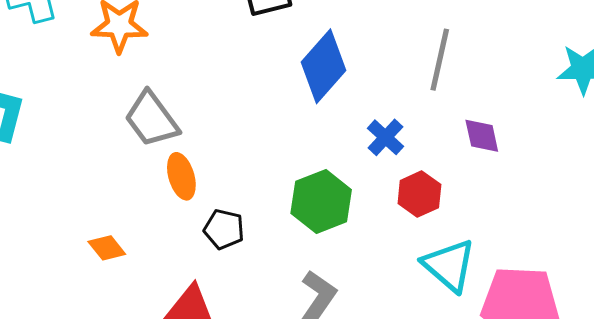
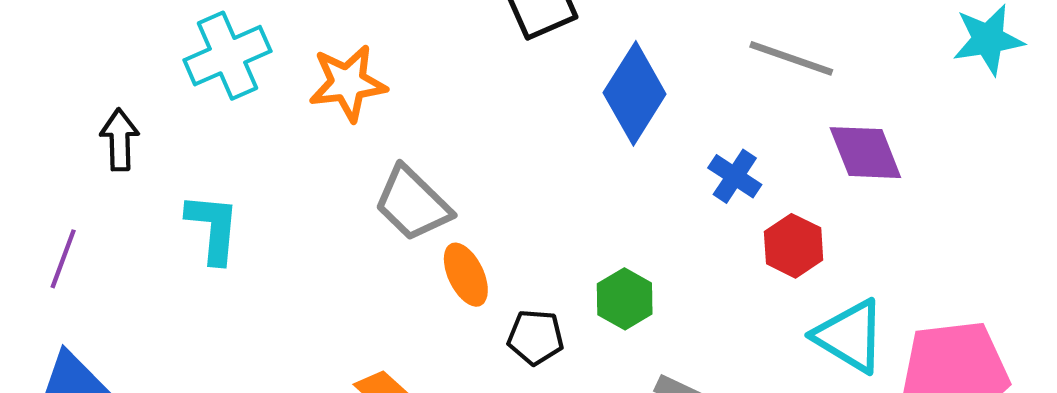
gray line: (440, 60) -> (791, 58), turned -74
purple diamond: (482, 136) -> (865, 153), size x1.4
green hexagon: (321, 201) -> (625, 299), moved, size x0.7

